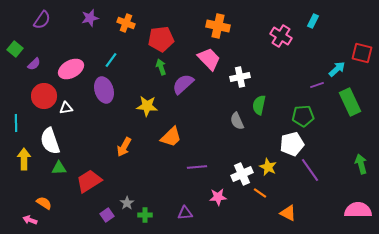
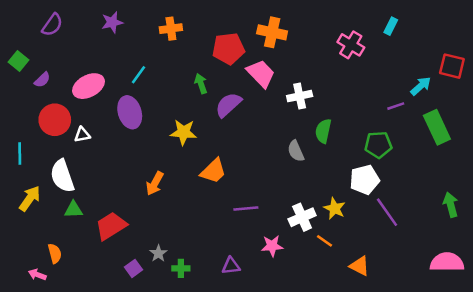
orange cross: (126, 23) -> (171, 29), moved, turned -30
red pentagon: (161, 39) -> (228, 49), moved
yellow arrow: (24, 159) -> (30, 198), turned 35
orange semicircle: (44, 203) -> (55, 253), turned 42

